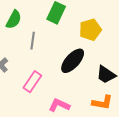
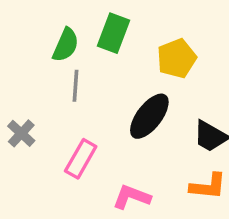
green semicircle: (14, 20) -> (66, 45), moved

